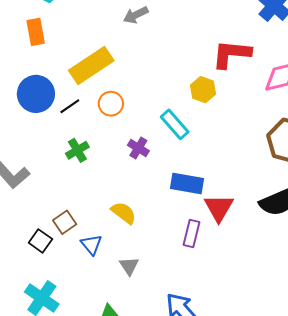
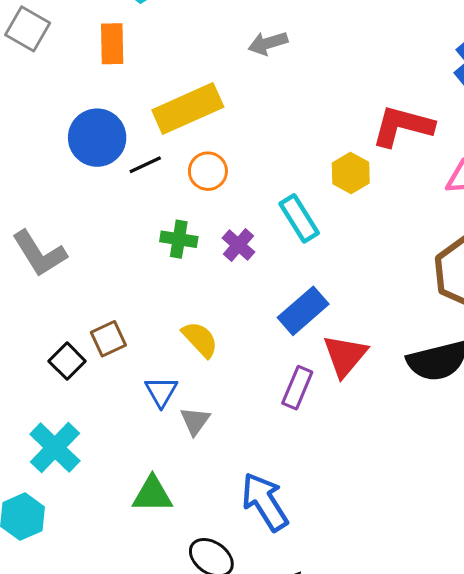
green cross: (77, 150) -> (179, 239), moved, turned 30
blue rectangle: (187, 183) -> (303, 311), turned -60
blue triangle: (91, 244) -> (161, 392), moved

